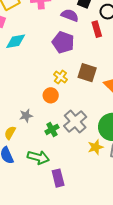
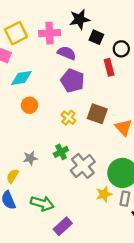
purple semicircle: (70, 15) -> (67, 53), moved
orange circle: (51, 95) -> (29, 105), moved
green cross: (52, 129) -> (61, 152), moved
purple rectangle: (58, 178) -> (63, 226), turned 60

